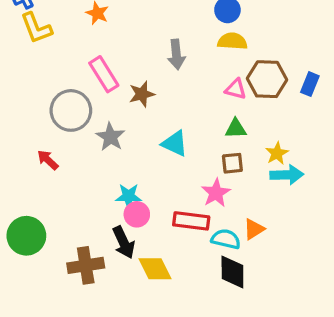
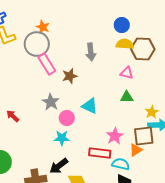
brown hexagon: (267, 79) -> (143, 49), moved
gray circle: (71, 110) -> (37, 44), moved
brown square: (232, 163) -> (144, 136), moved, size x1.5
pink circle: (137, 214) -> (67, 118), moved
orange triangle: (254, 229) -> (136, 150), moved
black arrow: (124, 242) -> (59, 166), turned 78

